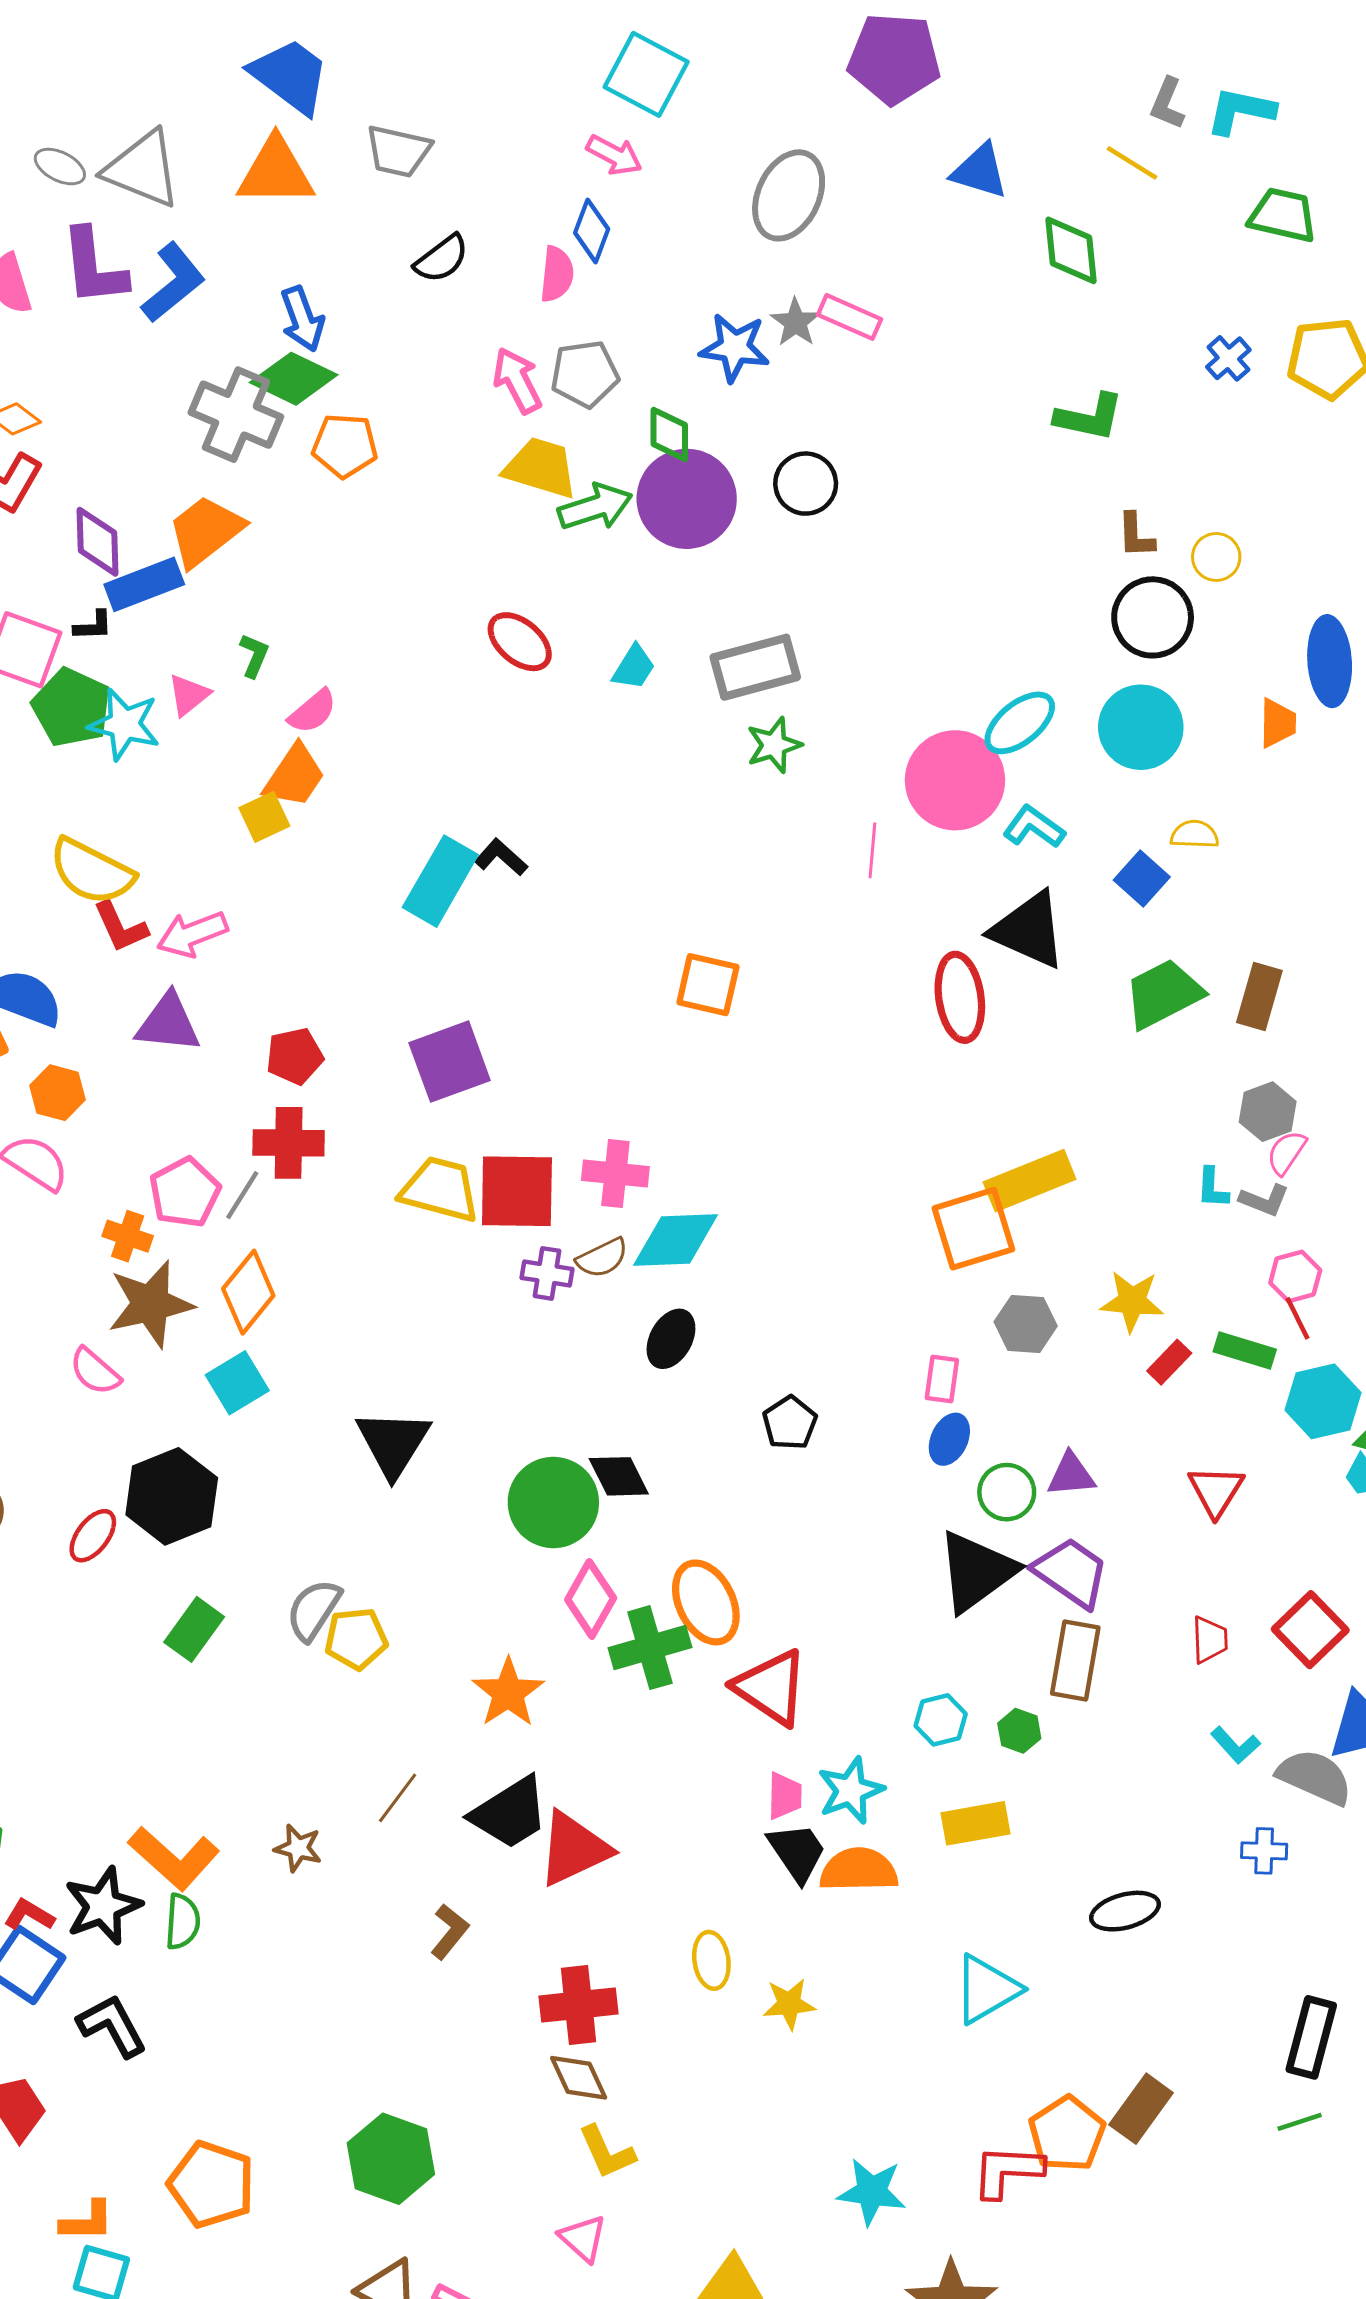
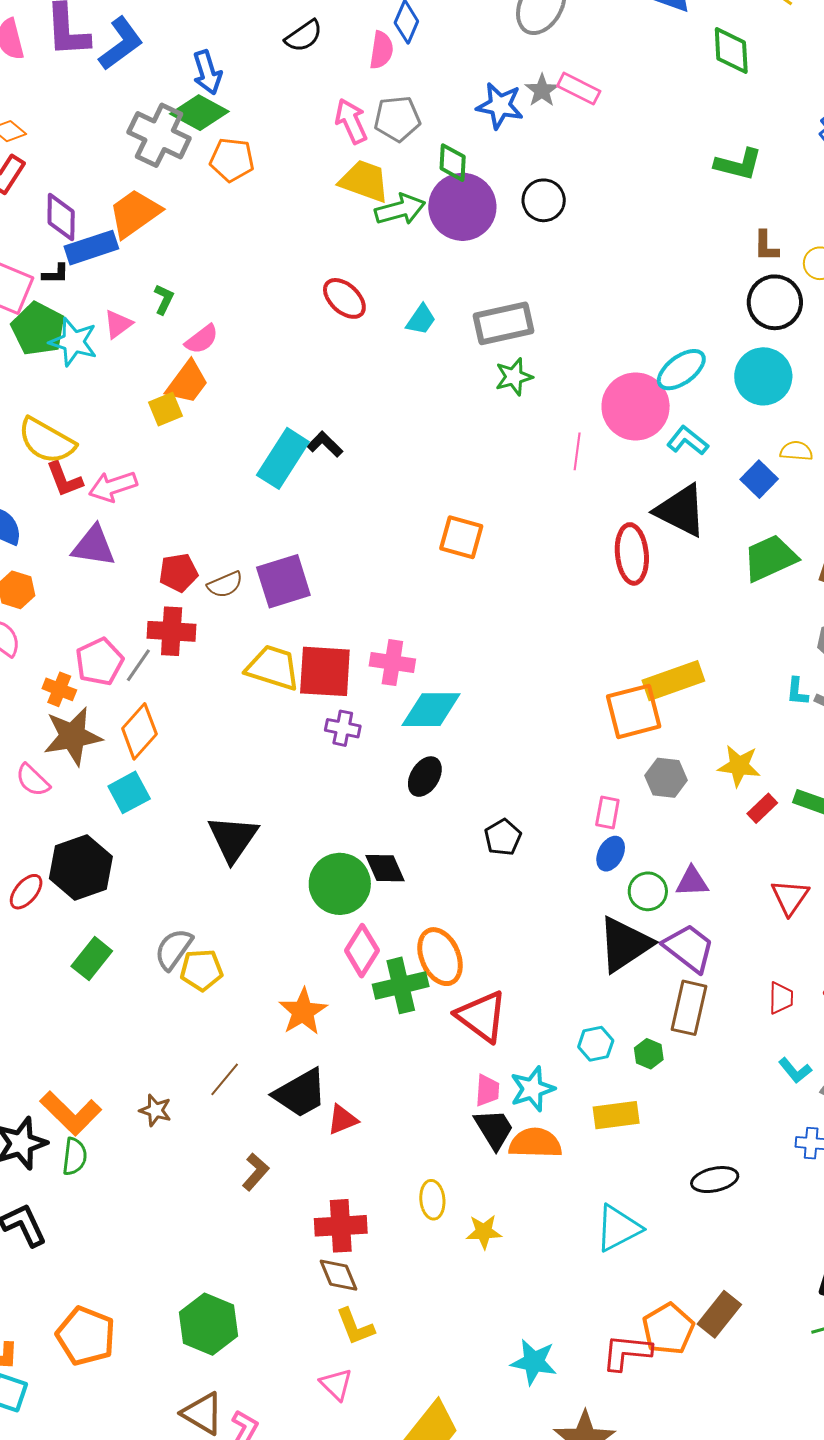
brown semicircle: (602, 1258) -> (225, 585), moved
red triangle: (574, 1849) -> (342, 1120), size x0.6

